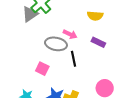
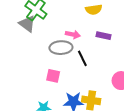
gray triangle: (30, 14) -> (27, 24), turned -36

